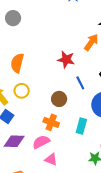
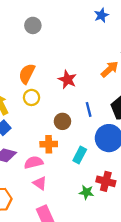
red star: (66, 60) -> (67, 80), moved
yellow circle: (22, 91) -> (32, 97), moved
orange cross: (51, 122) -> (49, 144), turned -35

